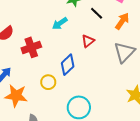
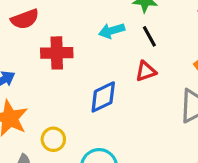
black line: (97, 13) -> (149, 36), moved
yellow circle: (48, 82) -> (53, 139), moved

